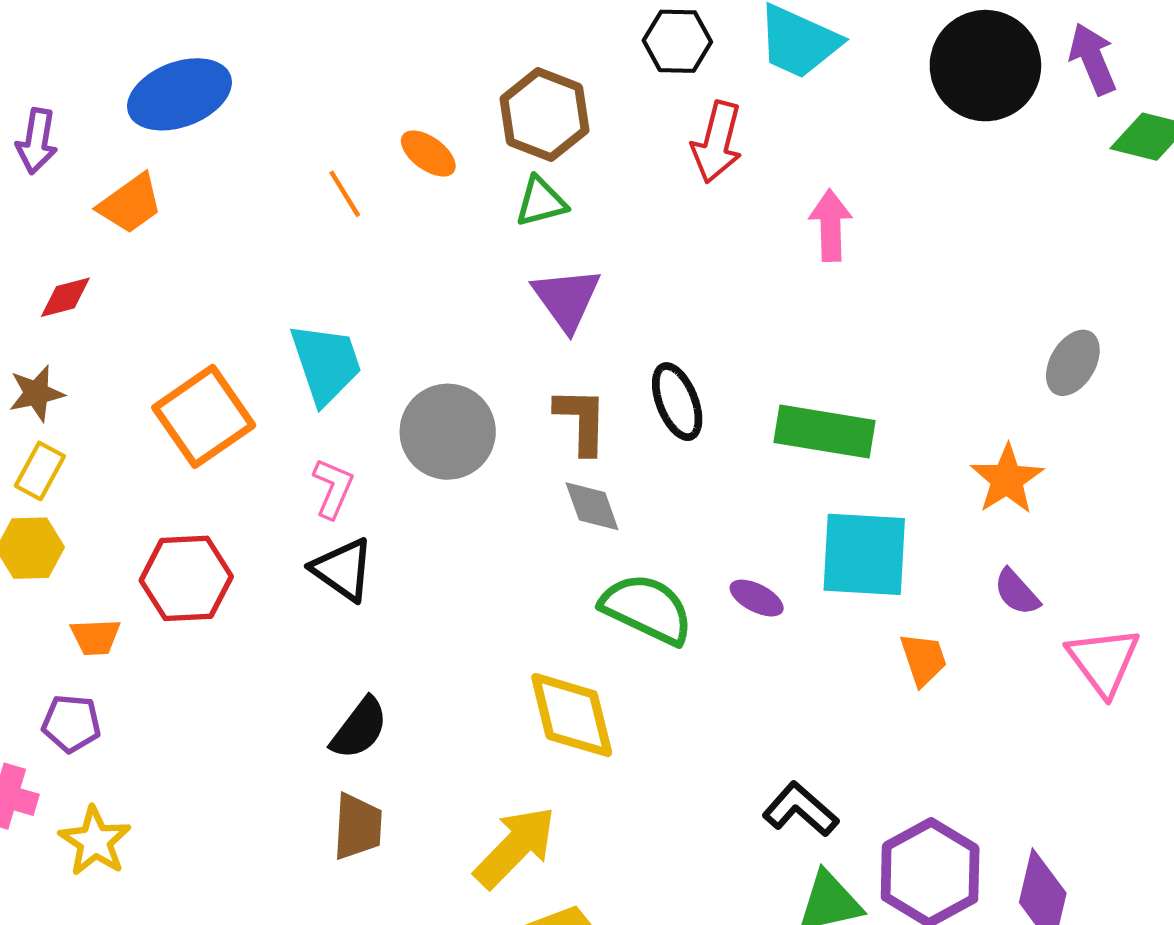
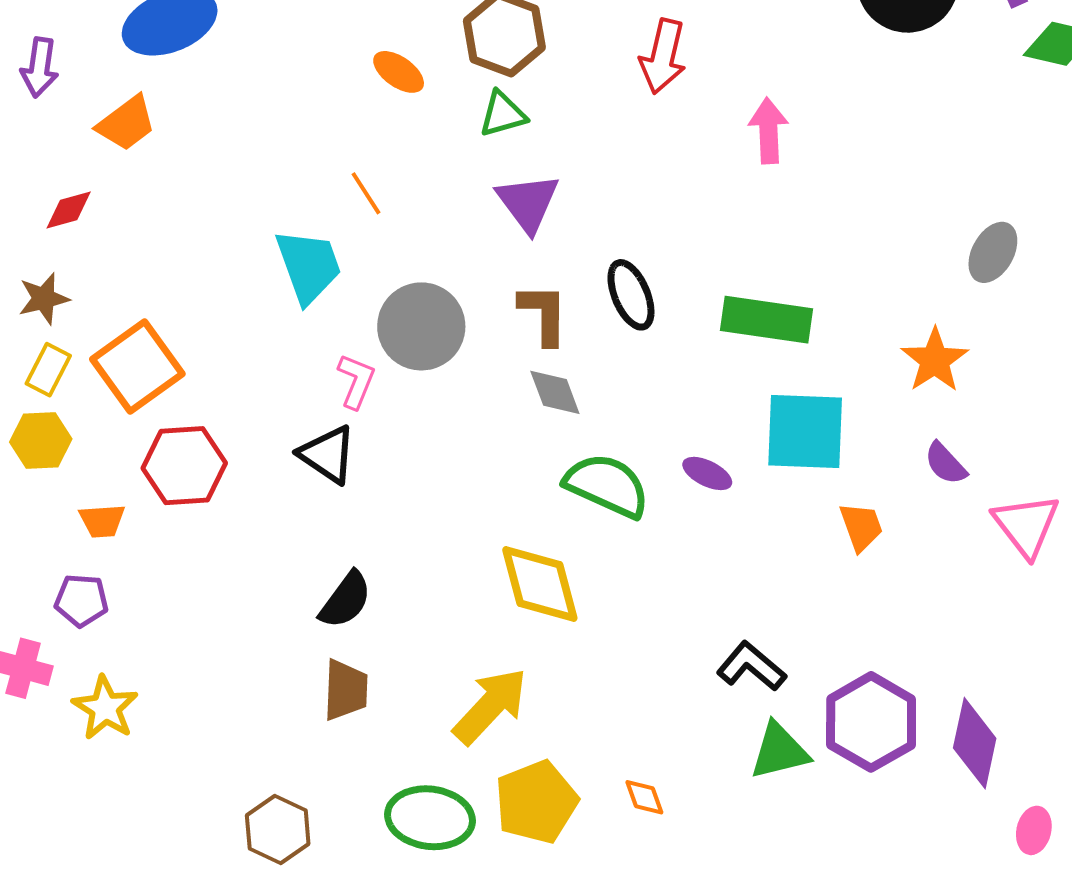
orange line: (345, 194) -> (366, 193), moved
orange square: (204, 416) -> (137, 367), moved
pink L-shape: (333, 488) -> (356, 381), moved

